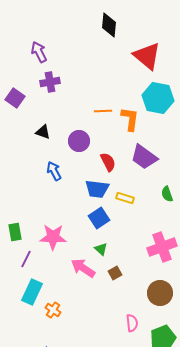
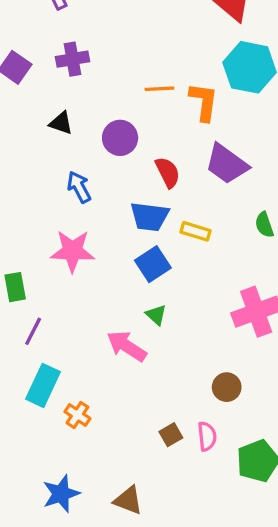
purple cross: (50, 82) -> (73, 59), moved
pink star: (53, 237) -> (73, 251), moved
brown square: (115, 273) -> (171, 435), moved
brown circle: (160, 293) -> (227, 387), moved, size x0.7

